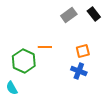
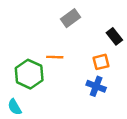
black rectangle: (94, 14) -> (114, 36), moved
gray rectangle: (69, 15) -> (71, 18), moved

